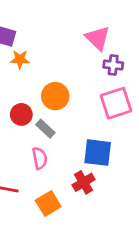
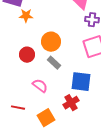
gray rectangle: (45, 129) -> (54, 63), moved
pink semicircle: (40, 158) -> (40, 86), turned -42

